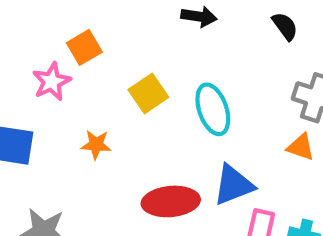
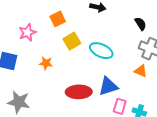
black semicircle: (285, 26) -> (141, 24), moved
orange square: (84, 47) -> (58, 19), moved
cyan ellipse: (213, 109) -> (101, 51), turned -50

